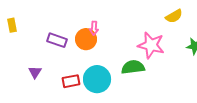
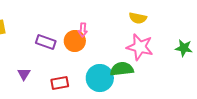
yellow semicircle: (174, 16) -> (138, 18), moved, turned 42
cyan circle: (97, 79) -> (100, 78), moved

